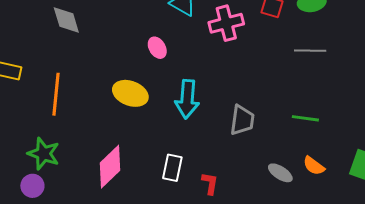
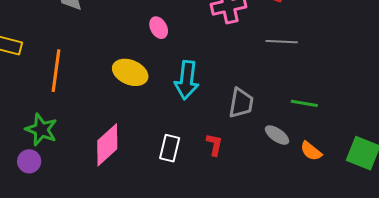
gray line: (310, 51) -> (282, 42), moved
gray ellipse: (280, 173) -> (277, 135), moved
red L-shape: (210, 183) -> (214, 145), moved

